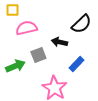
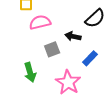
green arrow: (15, 66) -> (30, 72), moved, turned 96

